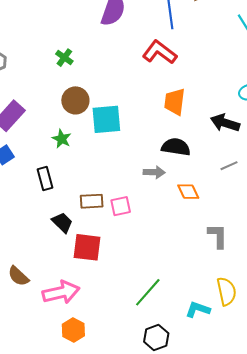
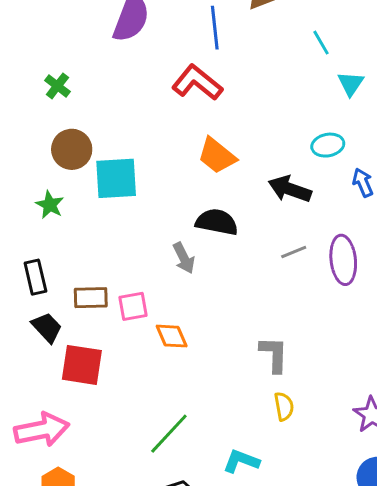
orange trapezoid: (175, 102) -> (217, 156), turned -60
gray arrow: (154, 172) -> (184, 258), turned 60
black rectangle: (45, 178) -> (35, 277), moved
orange diamond: (188, 192) -> (172, 336), moved
yellow semicircle: (226, 291) -> (284, 406), moved, size x0.7

